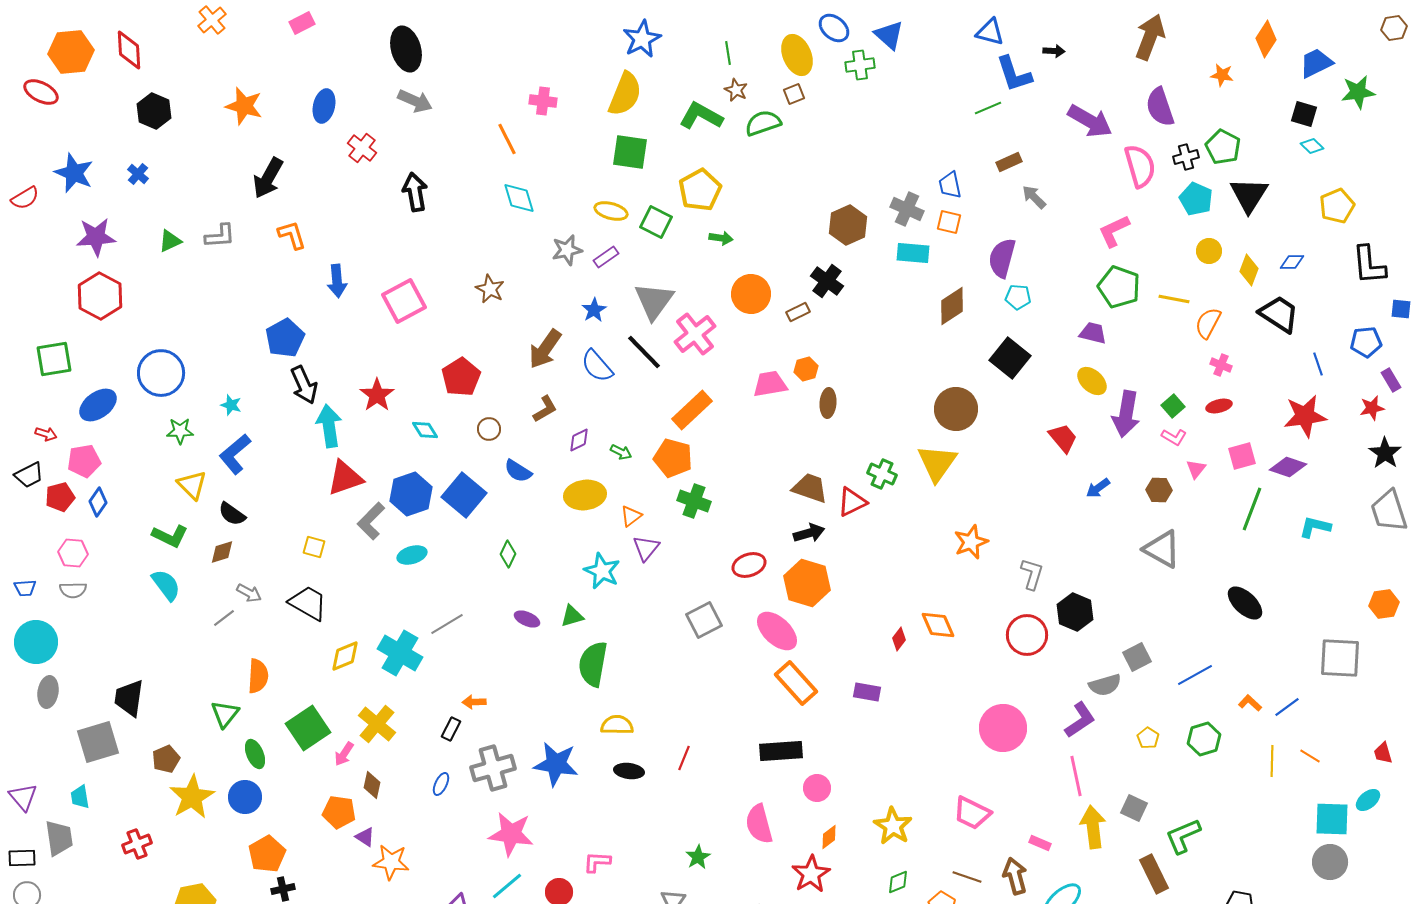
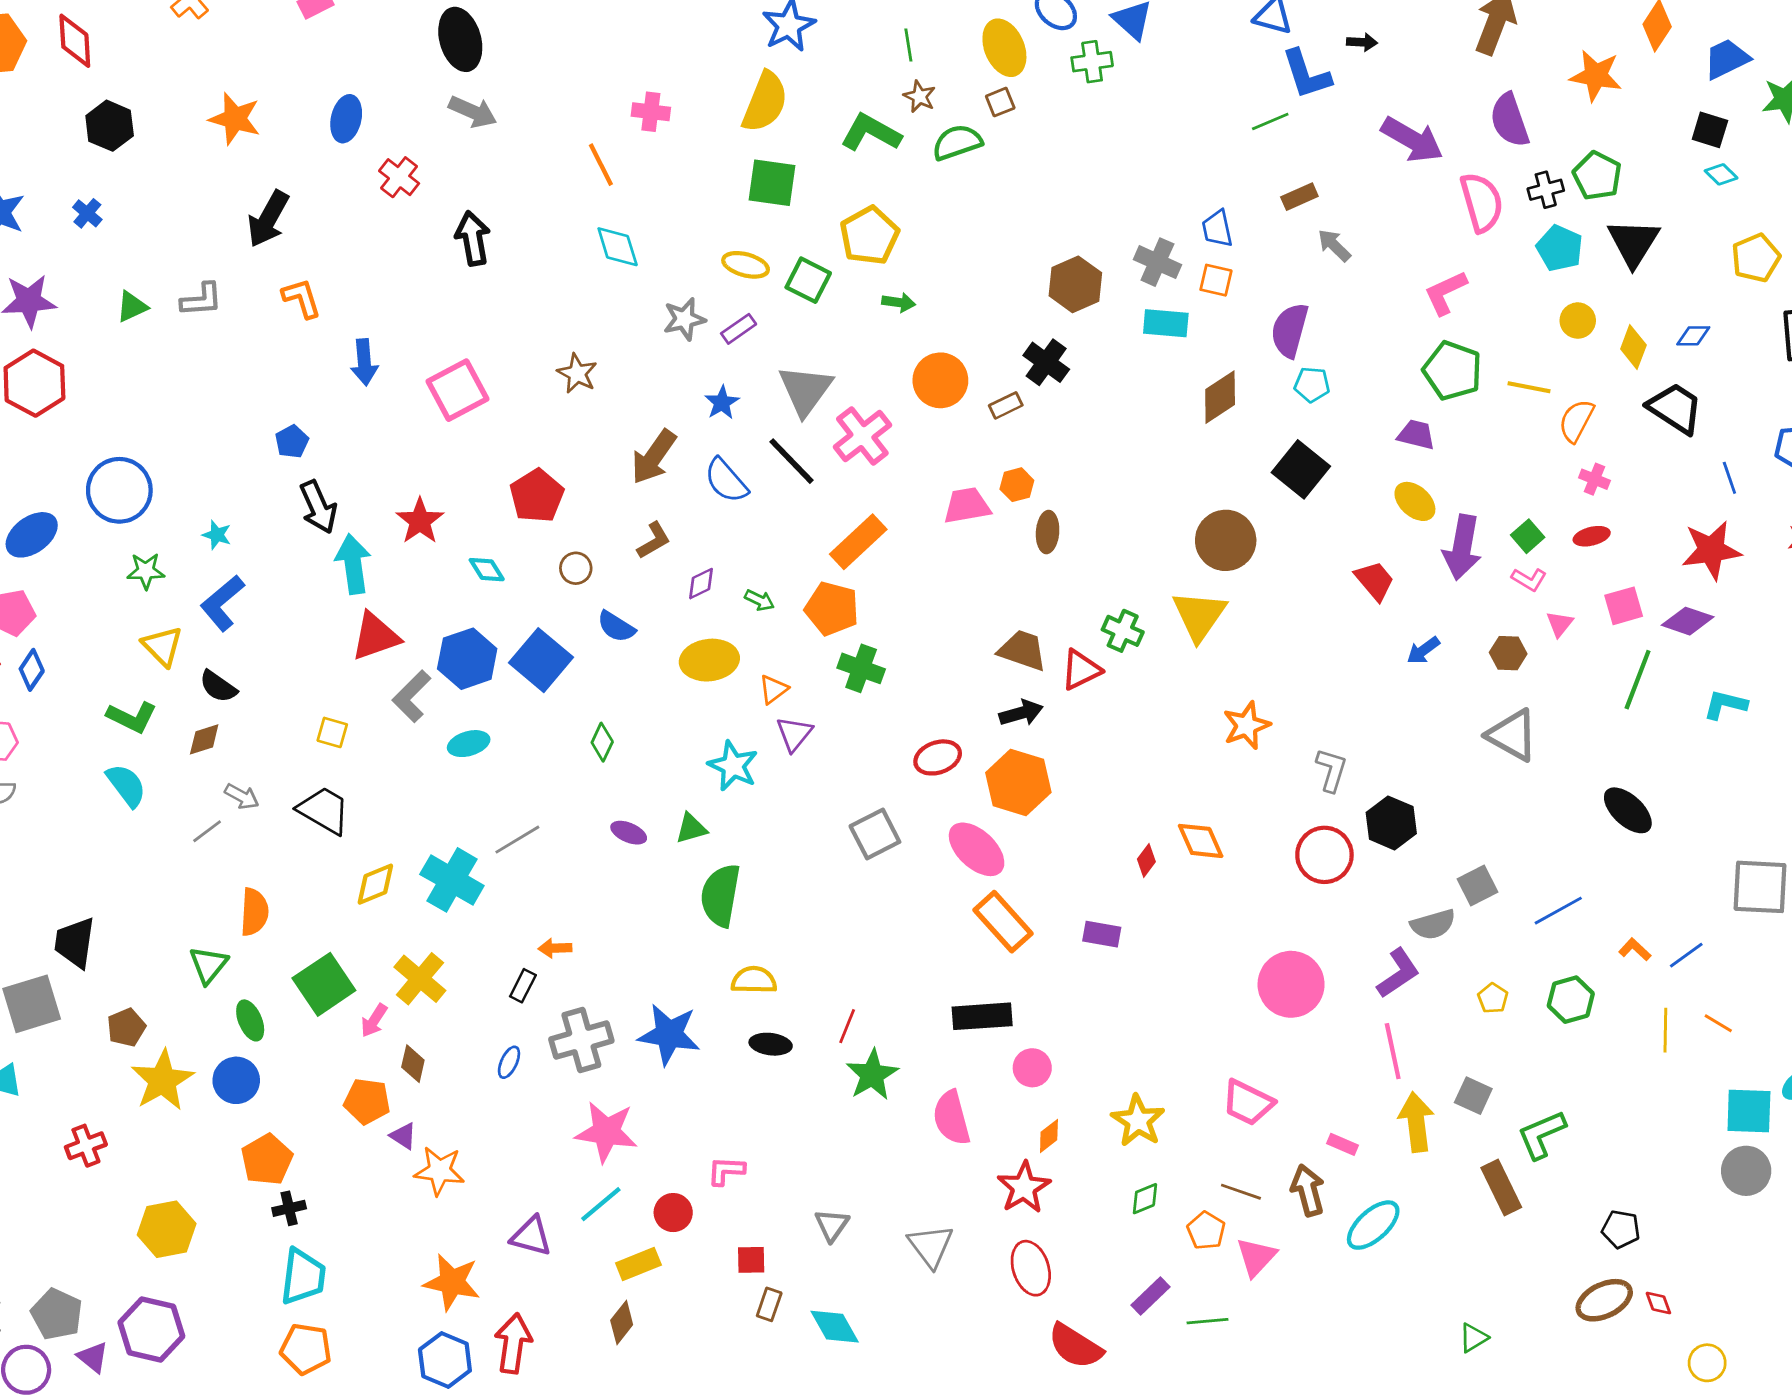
orange star: (1222, 75) -> (1596, 76), size x1.6
blue pentagon: (285, 338) -> (292, 442), size x0.6
green star: (698, 857) -> (872, 1075), moved, size x1.5

